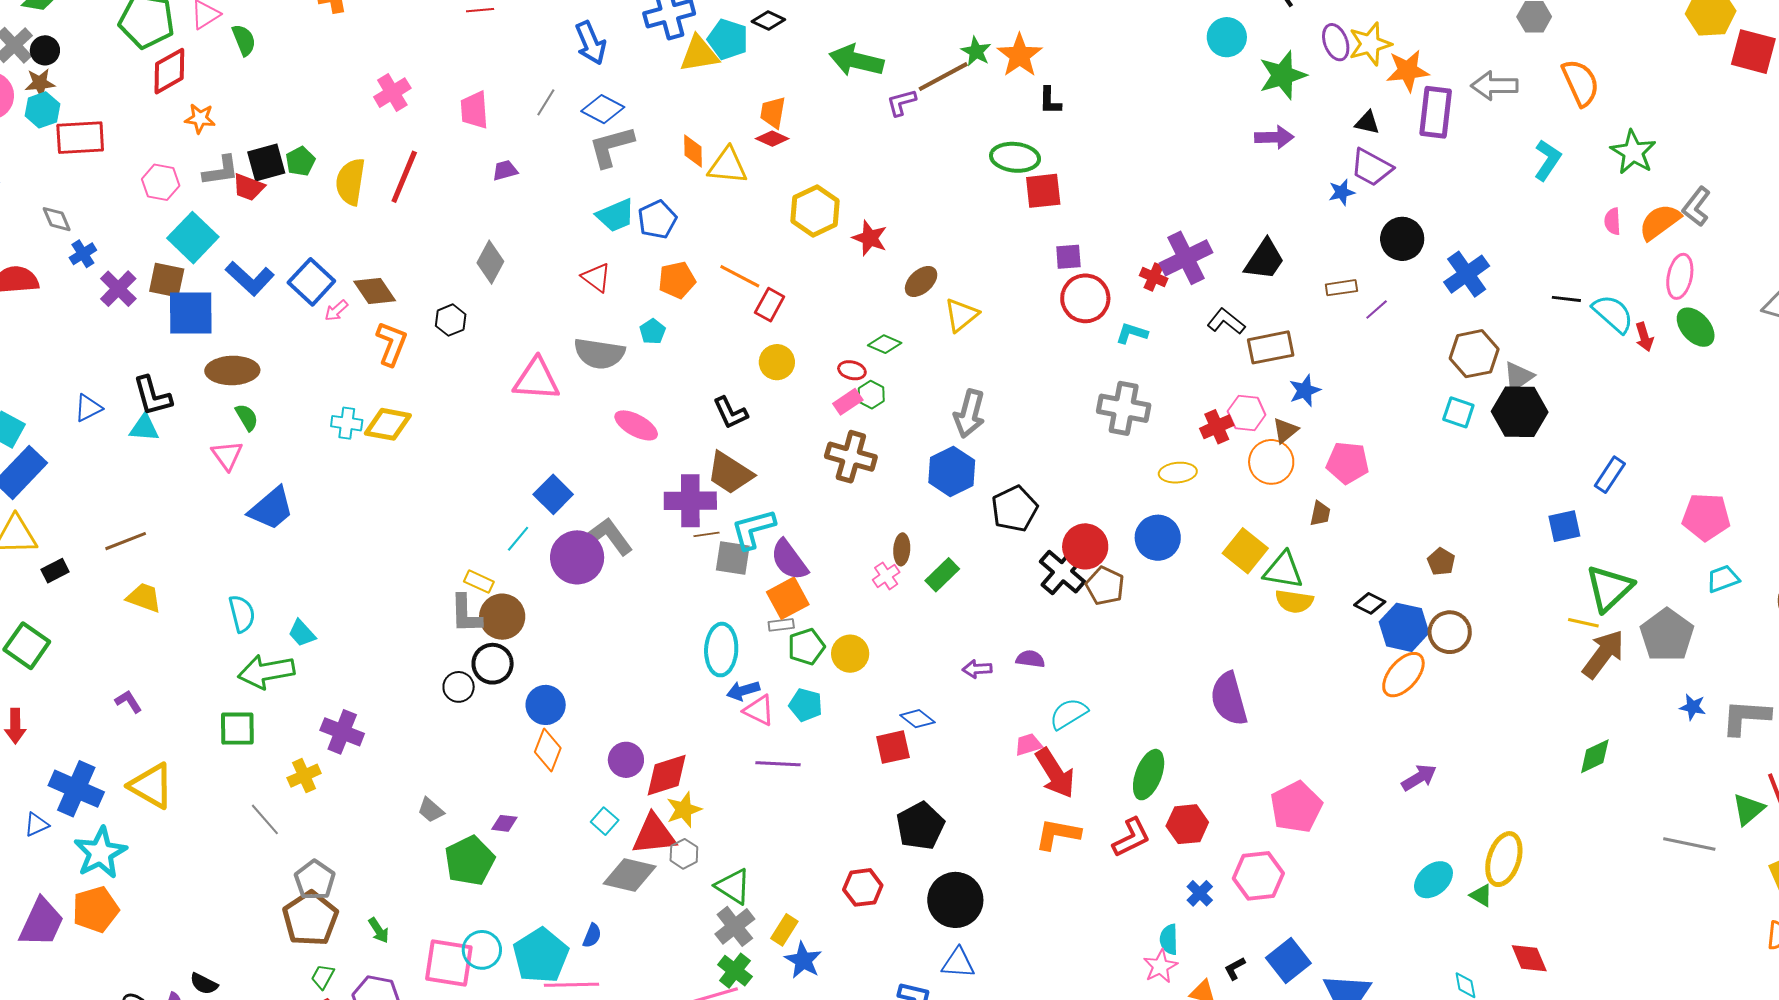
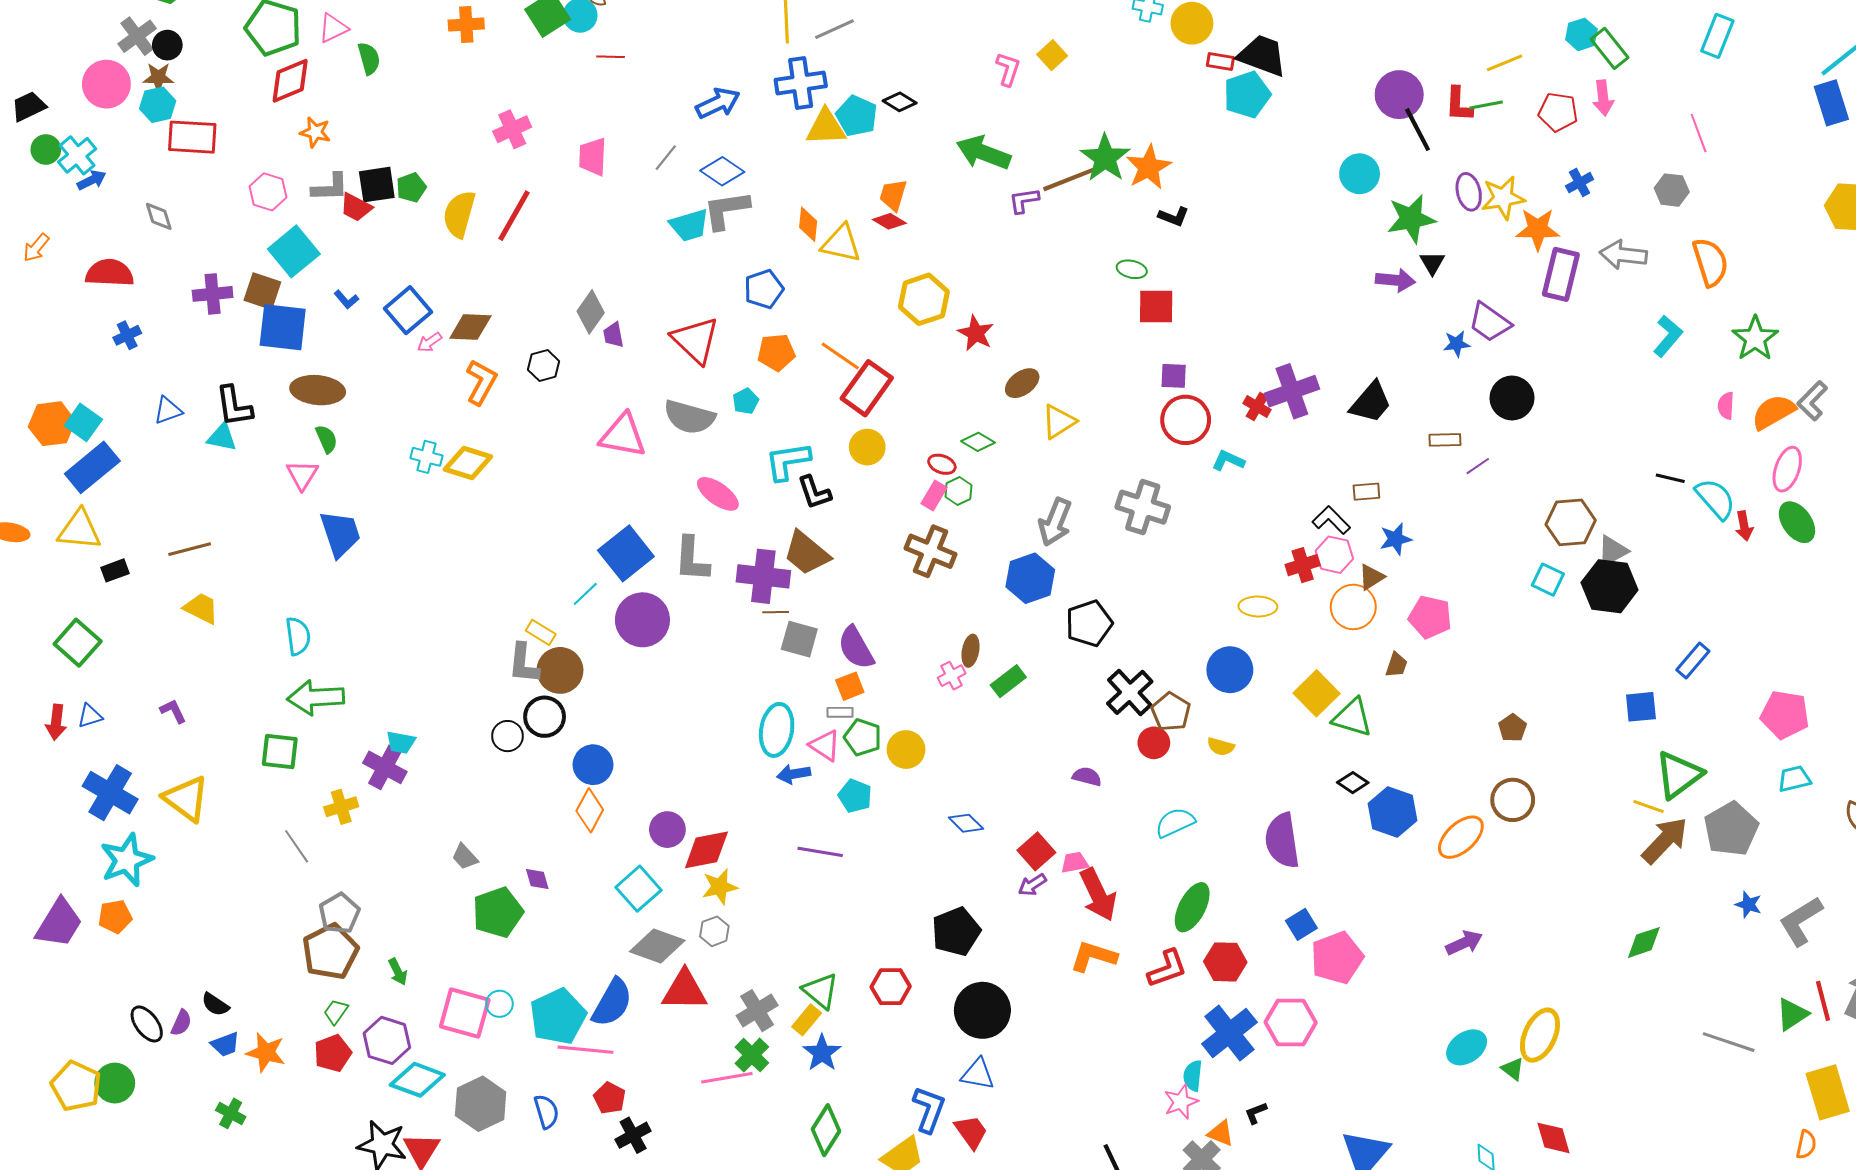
blue arrow: (591, 43) -> (718, 103), turned -99
green star: (976, 51) -> (1105, 158), size x1.6
black L-shape: (1050, 101) -> (1174, 217), turned -76
black triangle: (1367, 123) -> (1432, 263), moved, turned 40
green ellipse: (1015, 157) -> (1132, 269), size x0.6
purple trapezoid: (505, 170) -> (613, 335), moved, turned -92
cyan trapezoid: (616, 215) -> (689, 225), moved
blue cross: (83, 254) -> (127, 335), moved
blue cross: (1467, 274) -> (1580, 183), moved, size x0.6
red triangle: (596, 277) -> (695, 340), size x1.6
blue L-shape: (250, 278) -> (346, 299), size x0.5
purple cross: (118, 289) -> (213, 294), turned 33
brown diamond: (375, 291) -> (470, 327), turned -60
red rectangle: (770, 305) -> (867, 388), size x1.6
black L-shape: (1226, 321) -> (1331, 520), moved
brown rectangle: (1271, 347) -> (1366, 492), size x0.6
pink rectangle: (848, 402) -> (934, 496), turned -32
gray cross: (1124, 408) -> (1143, 507), moved
blue square: (553, 494) -> (626, 553), size x1.4
blue trapezoid: (271, 508) -> (340, 534), turned -75
cyan L-shape: (753, 529) -> (788, 461), moved
gray L-shape: (609, 536) -> (692, 559), moved, turned -147
red circle: (1085, 546) -> (1154, 743), moved, size x0.7
orange square: (788, 598) -> (850, 686), size x0.7
yellow semicircle: (1294, 601) -> (1221, 747), moved, size x0.7
black diamond: (1370, 603) -> (1353, 783), moved
blue hexagon: (1404, 627) -> (1393, 812), moved
cyan trapezoid: (302, 633) -> (401, 742), moved, turned -44
green pentagon: (806, 647) -> (863, 737), turned 30
purple arrow: (977, 669) -> (1032, 885), moved, turned -36
pink triangle: (759, 710) -> (825, 745), moved
cyan semicircle: (1069, 714) -> (1175, 823), moved
gray L-shape: (1746, 717) -> (1801, 921), turned -42
red square: (893, 747) -> (1036, 851), moved, turned -36
cyan square: (605, 821) -> (638, 889), size x1.6
purple diamond: (504, 823) -> (537, 879), turned 60
blue triangle: (36, 825) -> (90, 716), moved
red triangle: (654, 835) -> (685, 990), moved
green triangle: (733, 886) -> (821, 991), moved
blue cross: (1200, 893) -> (1229, 1033), size x2.0
orange pentagon: (96, 909) -> (115, 917), size x0.7
blue semicircle: (592, 936) -> (612, 1003), size x2.0
cyan circle: (482, 950) -> (499, 1004), size x0.7
blue square: (1288, 960) -> (1301, 924), moved, size x0.7

